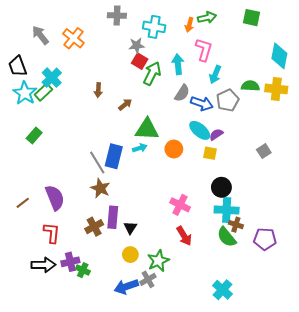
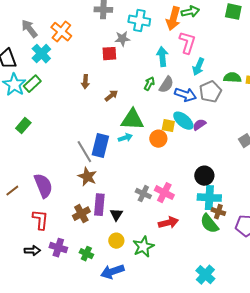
orange arrow: (189, 25) -> (173, 19), size x1.6
red square: (140, 61) -> (109, 54), moved, turned -35
green arrow: (152, 73) -> (149, 84), moved, size x0.6
cyan cross: (52, 78) -> (41, 54), moved
yellow square: (210, 153) -> (168, 126), moved
red arrow: (184, 236) -> (168, 223), turned -72
purple cross: (70, 262) -> (58, 248), turned 30
black arrow: (43, 265) -> (32, 251), size x0.7
green cross: (83, 270) -> (86, 254), moved
gray cross: (148, 279) -> (143, 194), moved, turned -35

